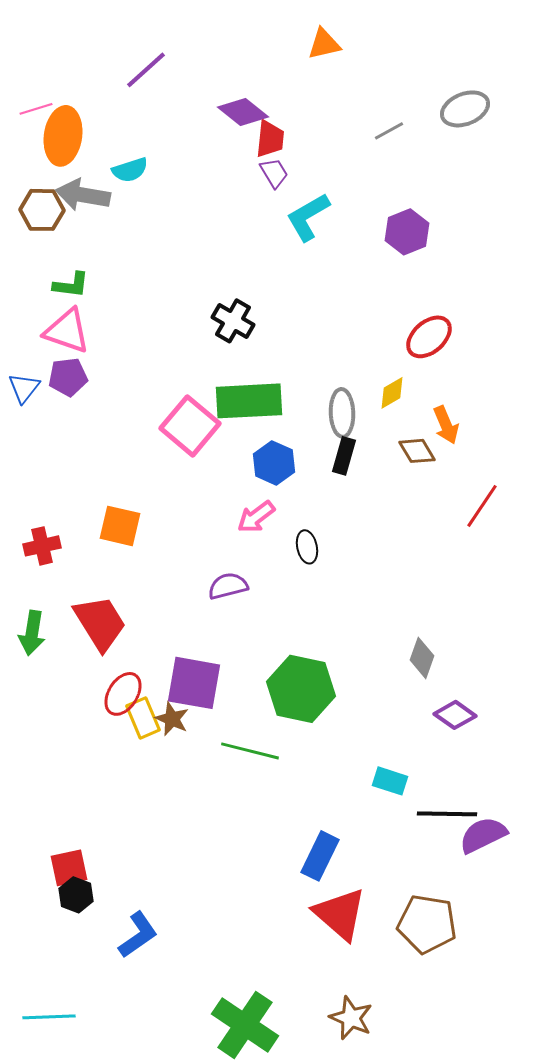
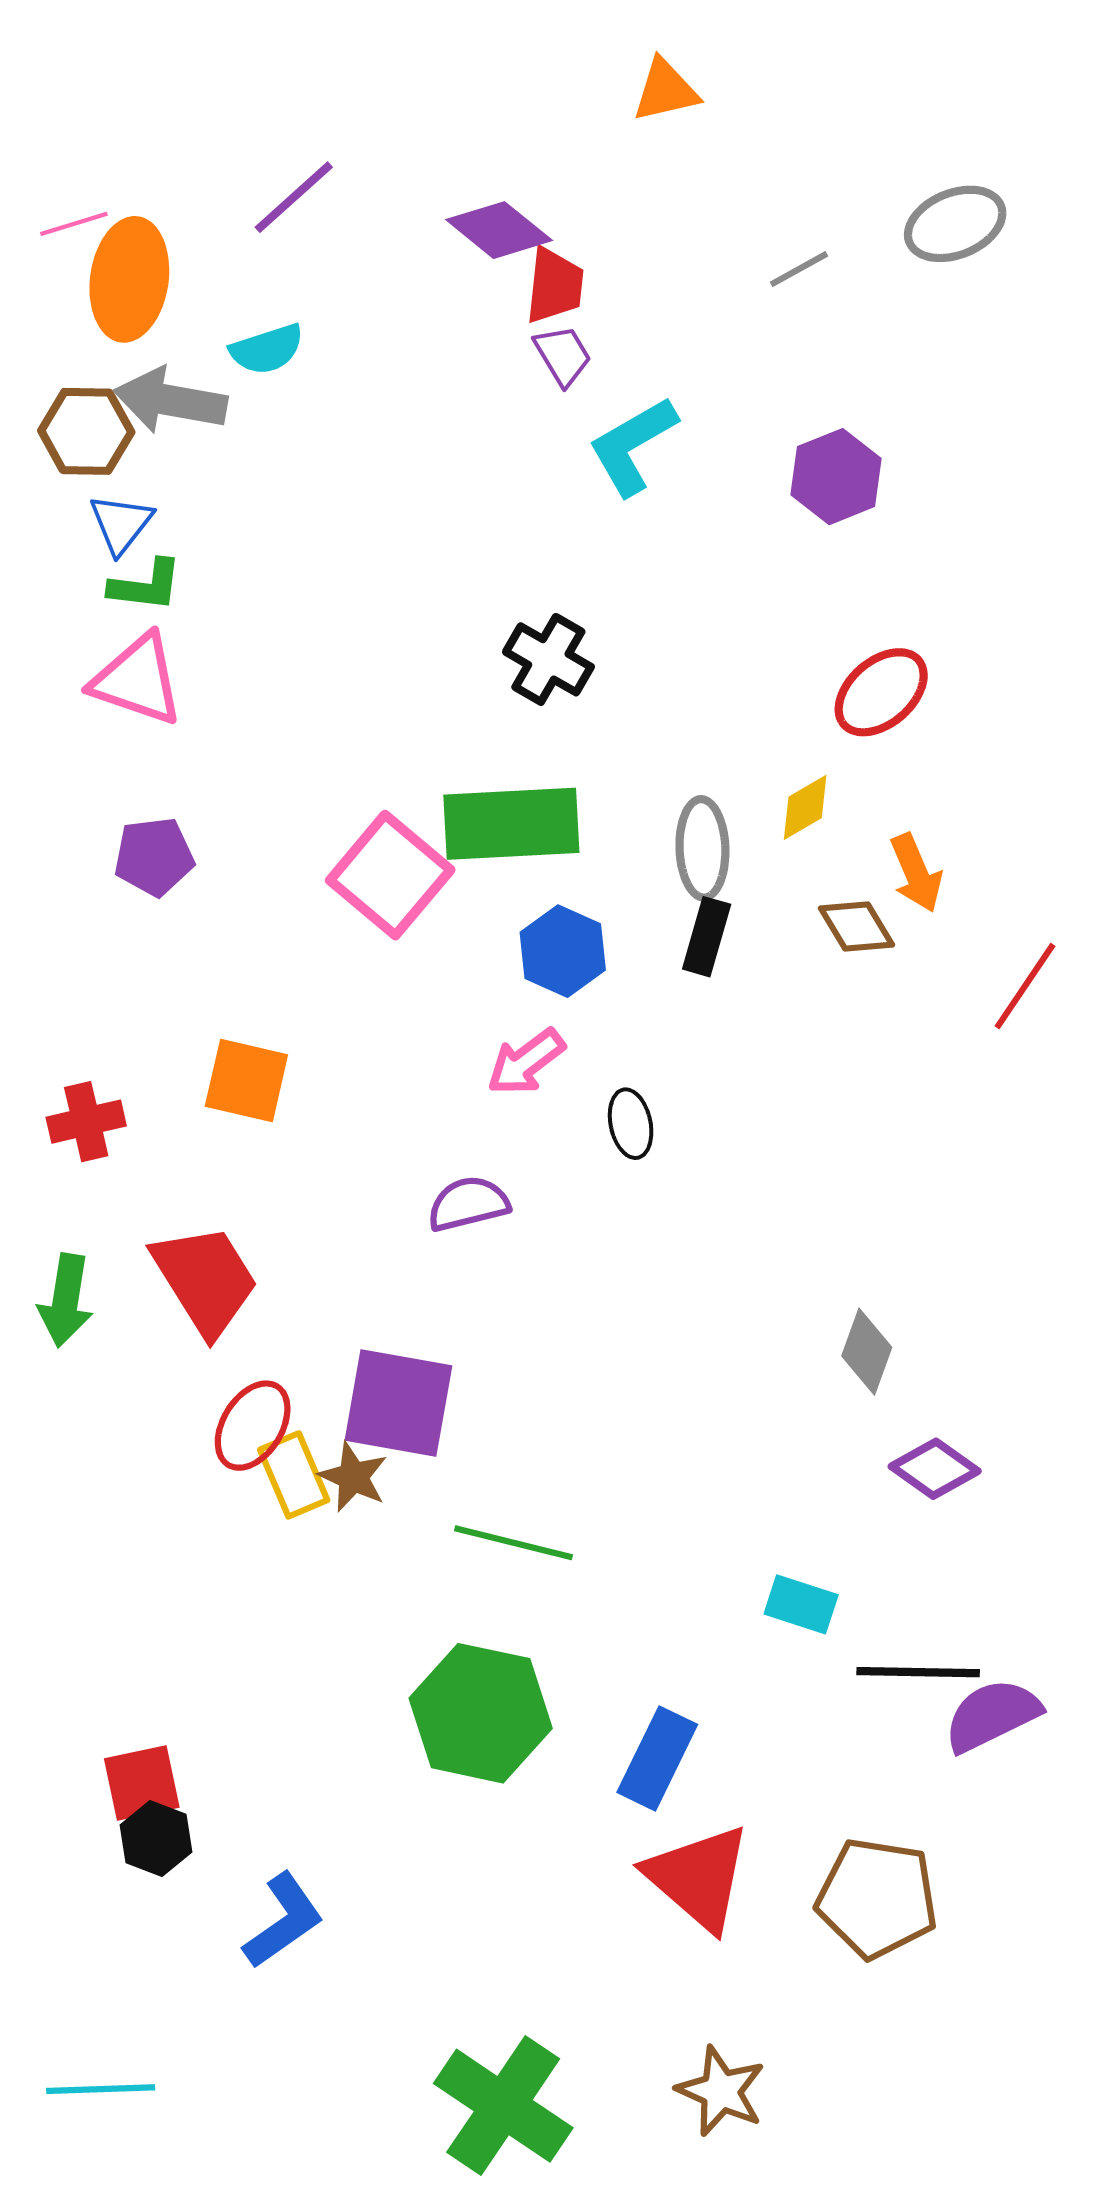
purple line: (146, 70) -> (294, 197), moved
black cross: (233, 321) -> (548, 659), moved
purple pentagon: (68, 377) -> (154, 857), moved
blue triangle: (24, 388) -> (121, 524), moved
red line: (482, 506) -> (1025, 986), moved
green hexagon: (301, 689) -> (481, 1713), moved

